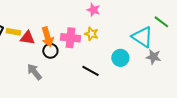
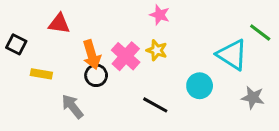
yellow rectangle: (13, 32) -> (41, 74), moved
red triangle: (27, 38) -> (59, 24), moved
pink cross: (70, 38) -> (126, 56), turned 36
gray star: (153, 57) -> (253, 98), moved

